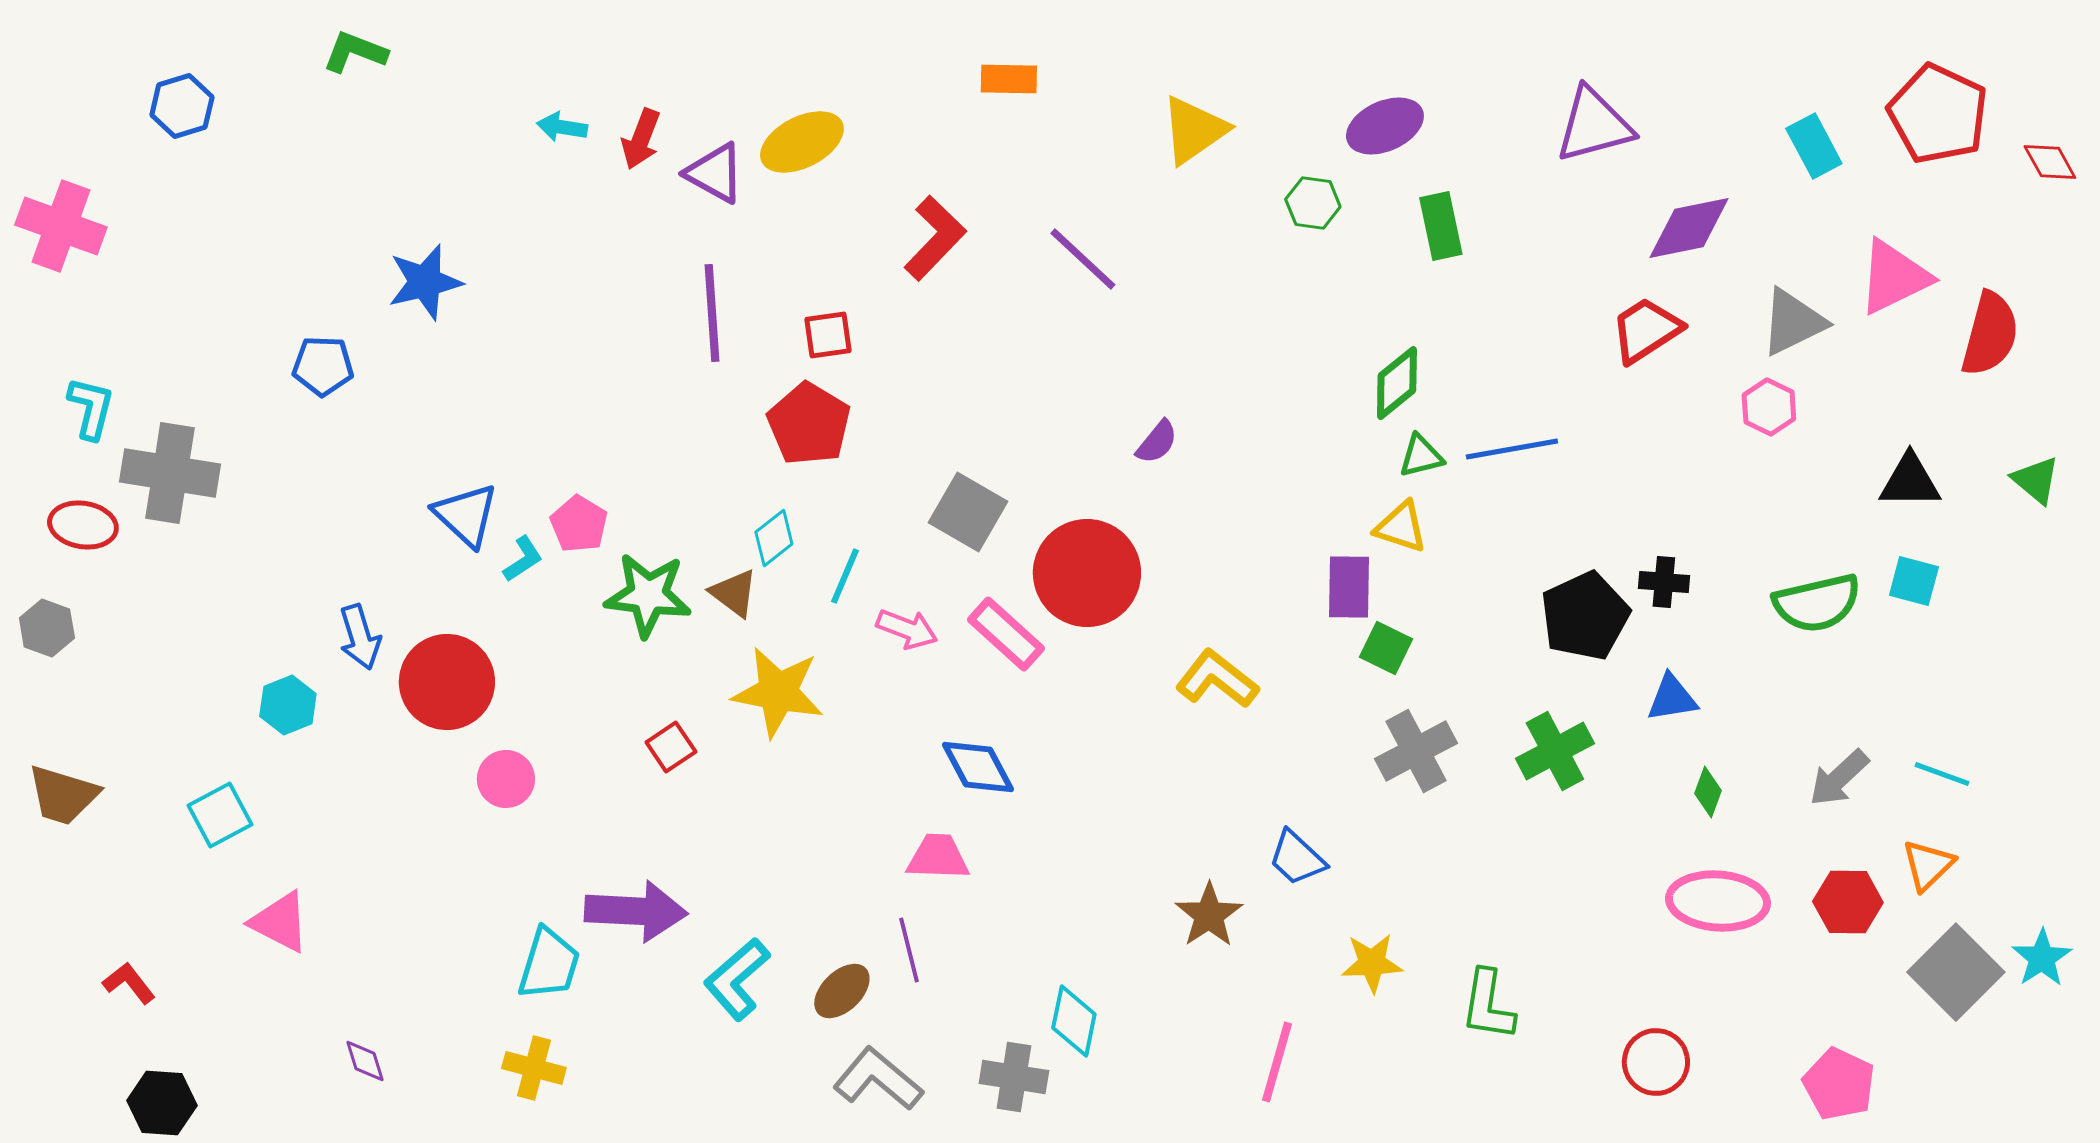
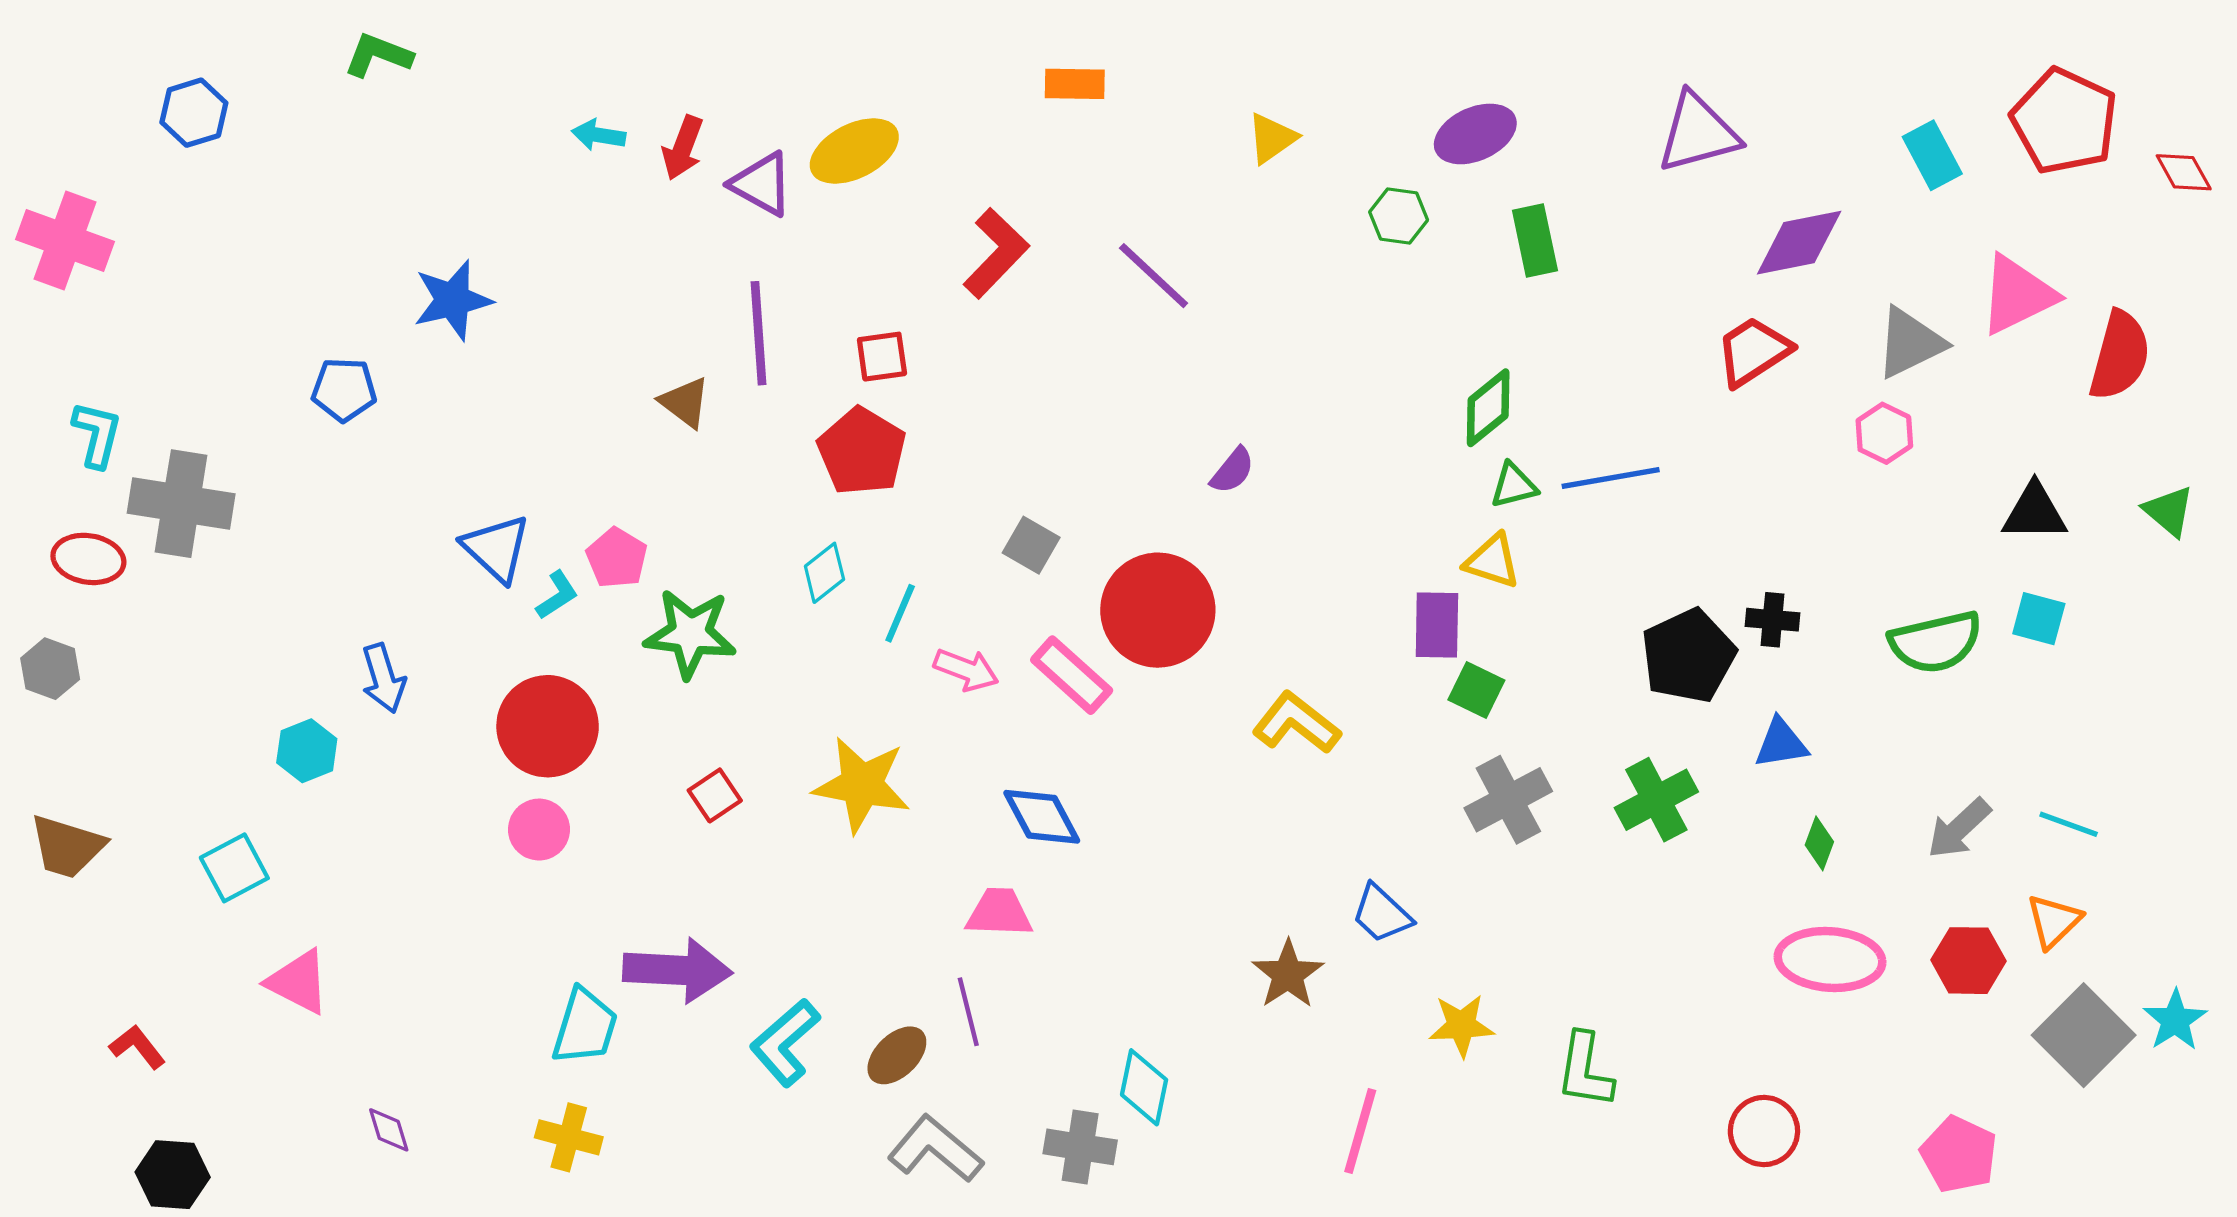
yellow triangle: (1194, 130) -> (1272, 138), size x0.7
gray square: (968, 512) -> (1031, 545), size x0.7
brown triangle: (734, 593) -> (685, 402), moved
red circle: (447, 682) -> (548, 726), moved
yellow star: (778, 692) -> (862, 785), moved

